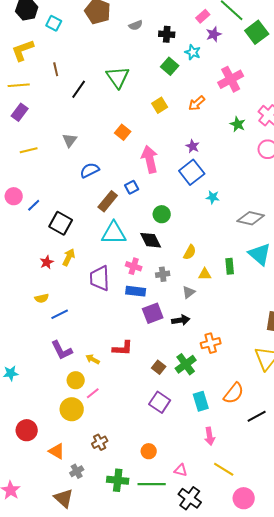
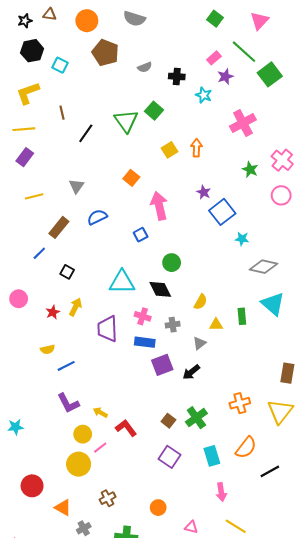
green square: (170, 66) -> (154, 111), moved
orange arrow: (197, 103) -> (196, 148), moved, turned 132
blue square: (192, 172) -> (222, 212), moved
pink circle: (14, 196) -> (19, 299), moved
cyan star: (213, 197) -> (242, 239), moved
brown rectangle: (108, 201) -> (59, 227), moved
black square: (61, 223) -> (67, 272), size x0.6
black arrow: (181, 320) -> (191, 372), turned 150
orange cross: (211, 343) -> (240, 403), moved
red L-shape: (123, 348) -> (126, 428), moved, turned -130

